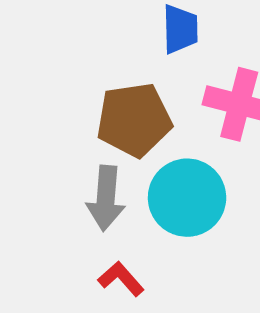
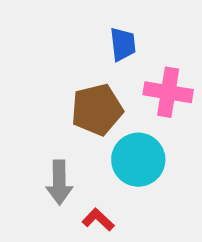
gray arrow: (106, 198) -> (59, 182), moved

